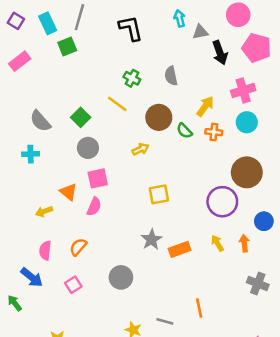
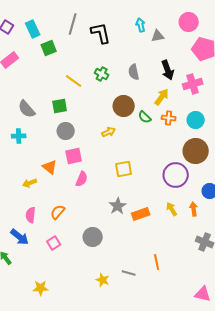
gray line: (79, 17) -> (73, 24), moved
black arrow: (220, 53) -> (168, 70), moved
yellow line: (117, 104) -> (74, 81), moved
green square: (81, 117) -> (60, 106), turned 35
cyan circle: (247, 122) -> (196, 120), moved
pink semicircle: (94, 207) -> (82, 179), moved

